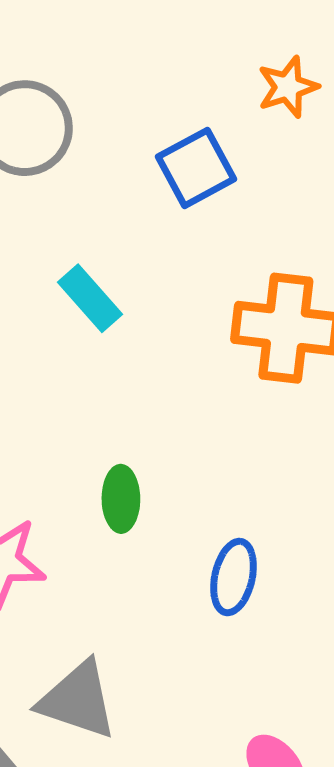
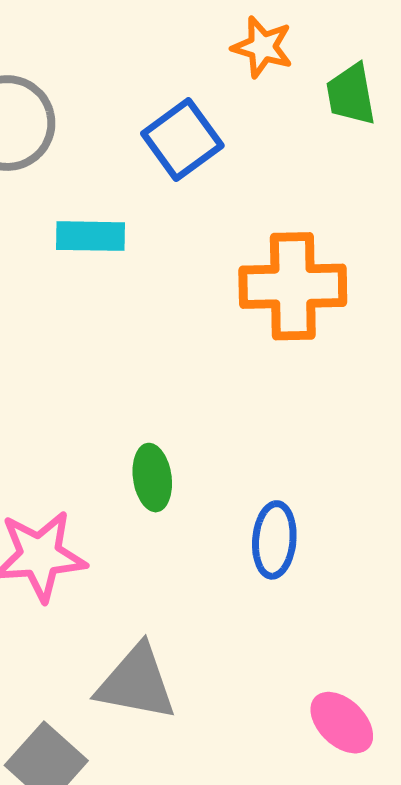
orange star: (288, 87) -> (262, 47), turned -30
cyan rectangle: (90, 298) -> (91, 236), moved, turned -40

